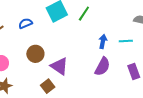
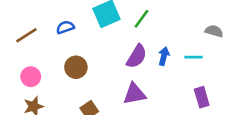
purple triangle: (59, 66) -> (134, 94), moved, turned -48
purple semicircle: (102, 67) -> (137, 56), moved

